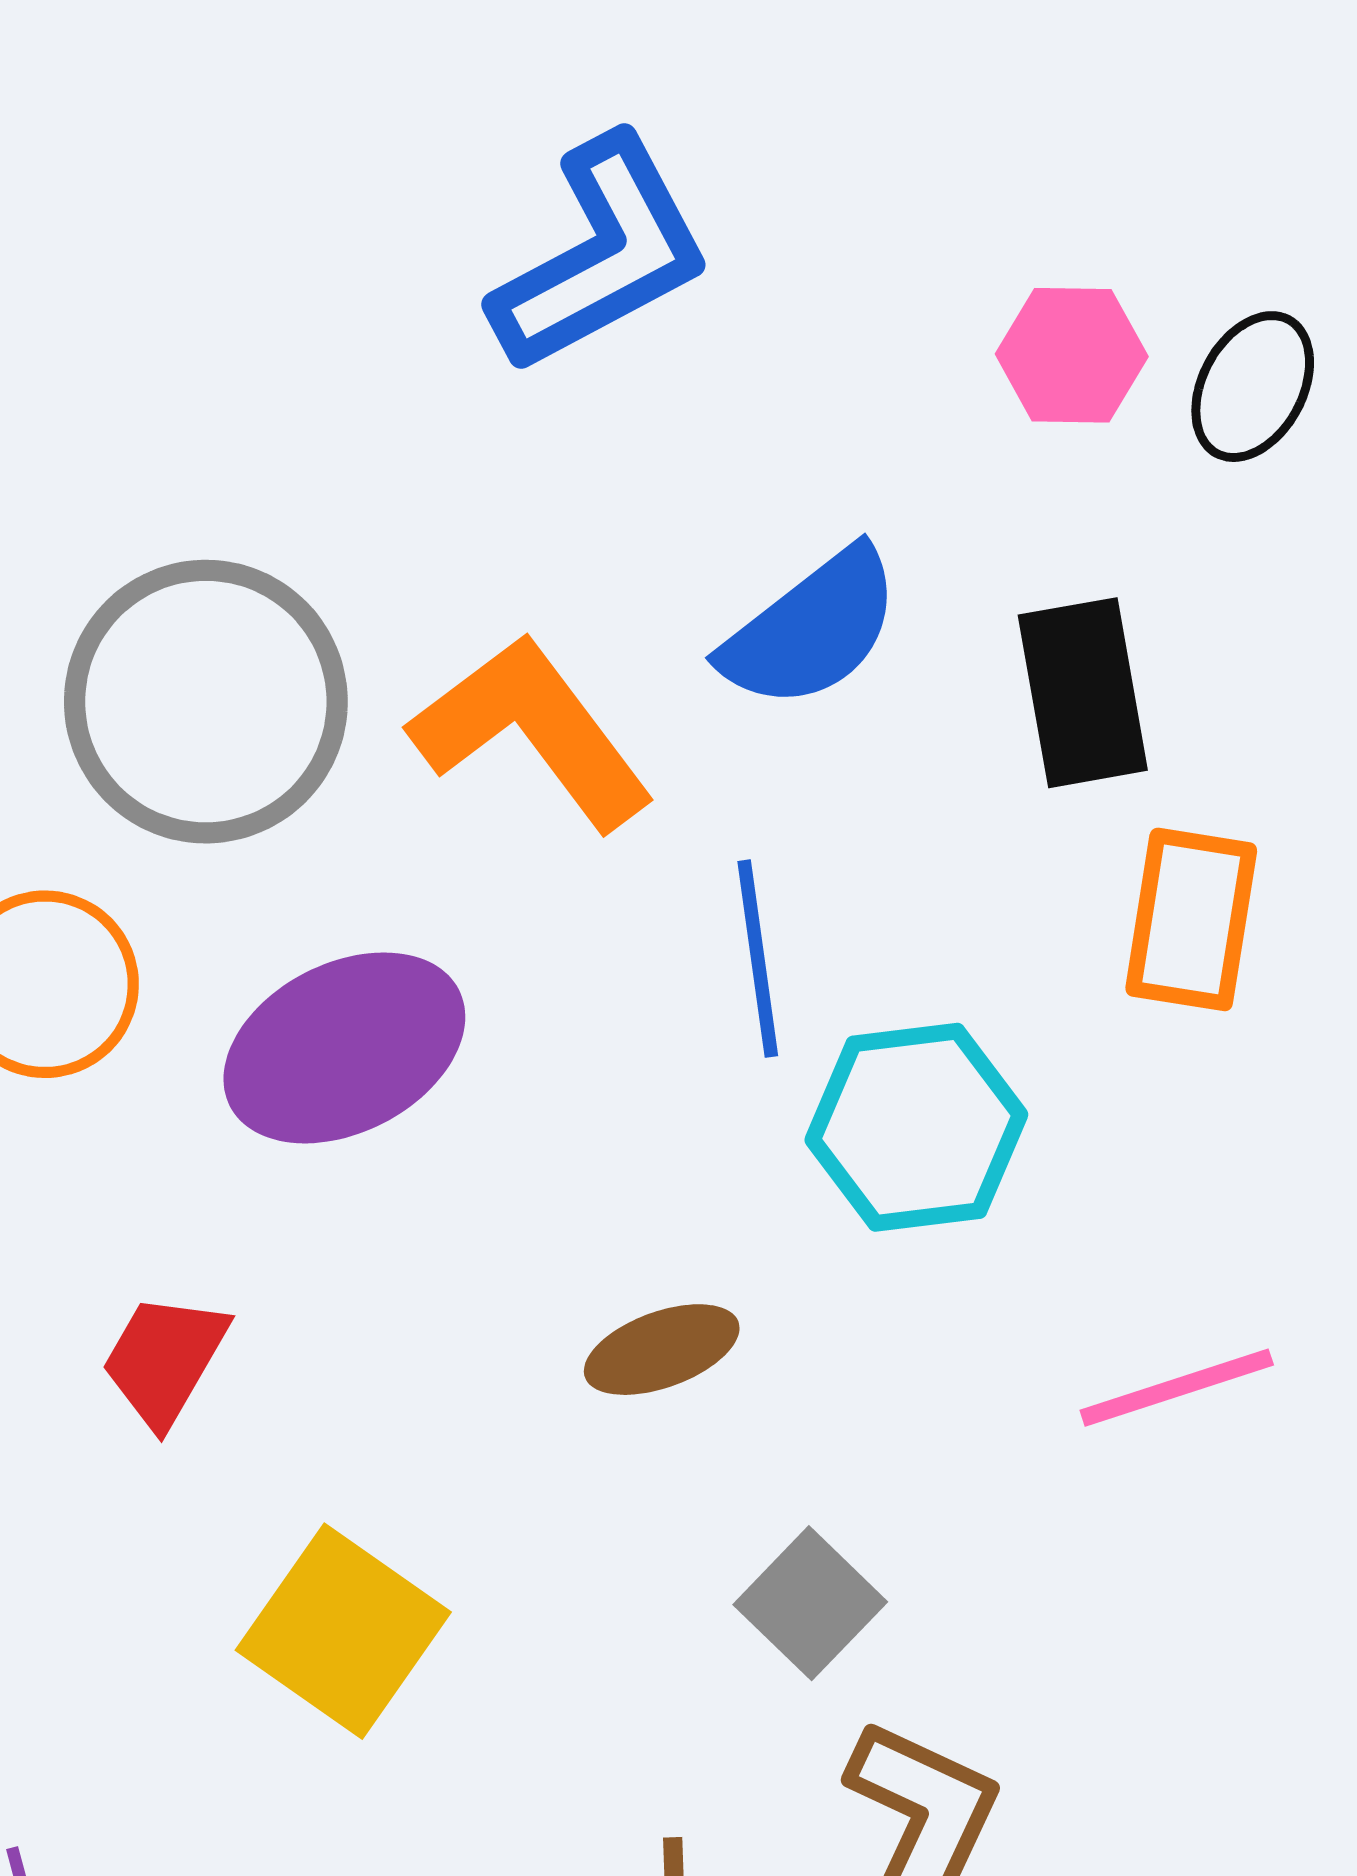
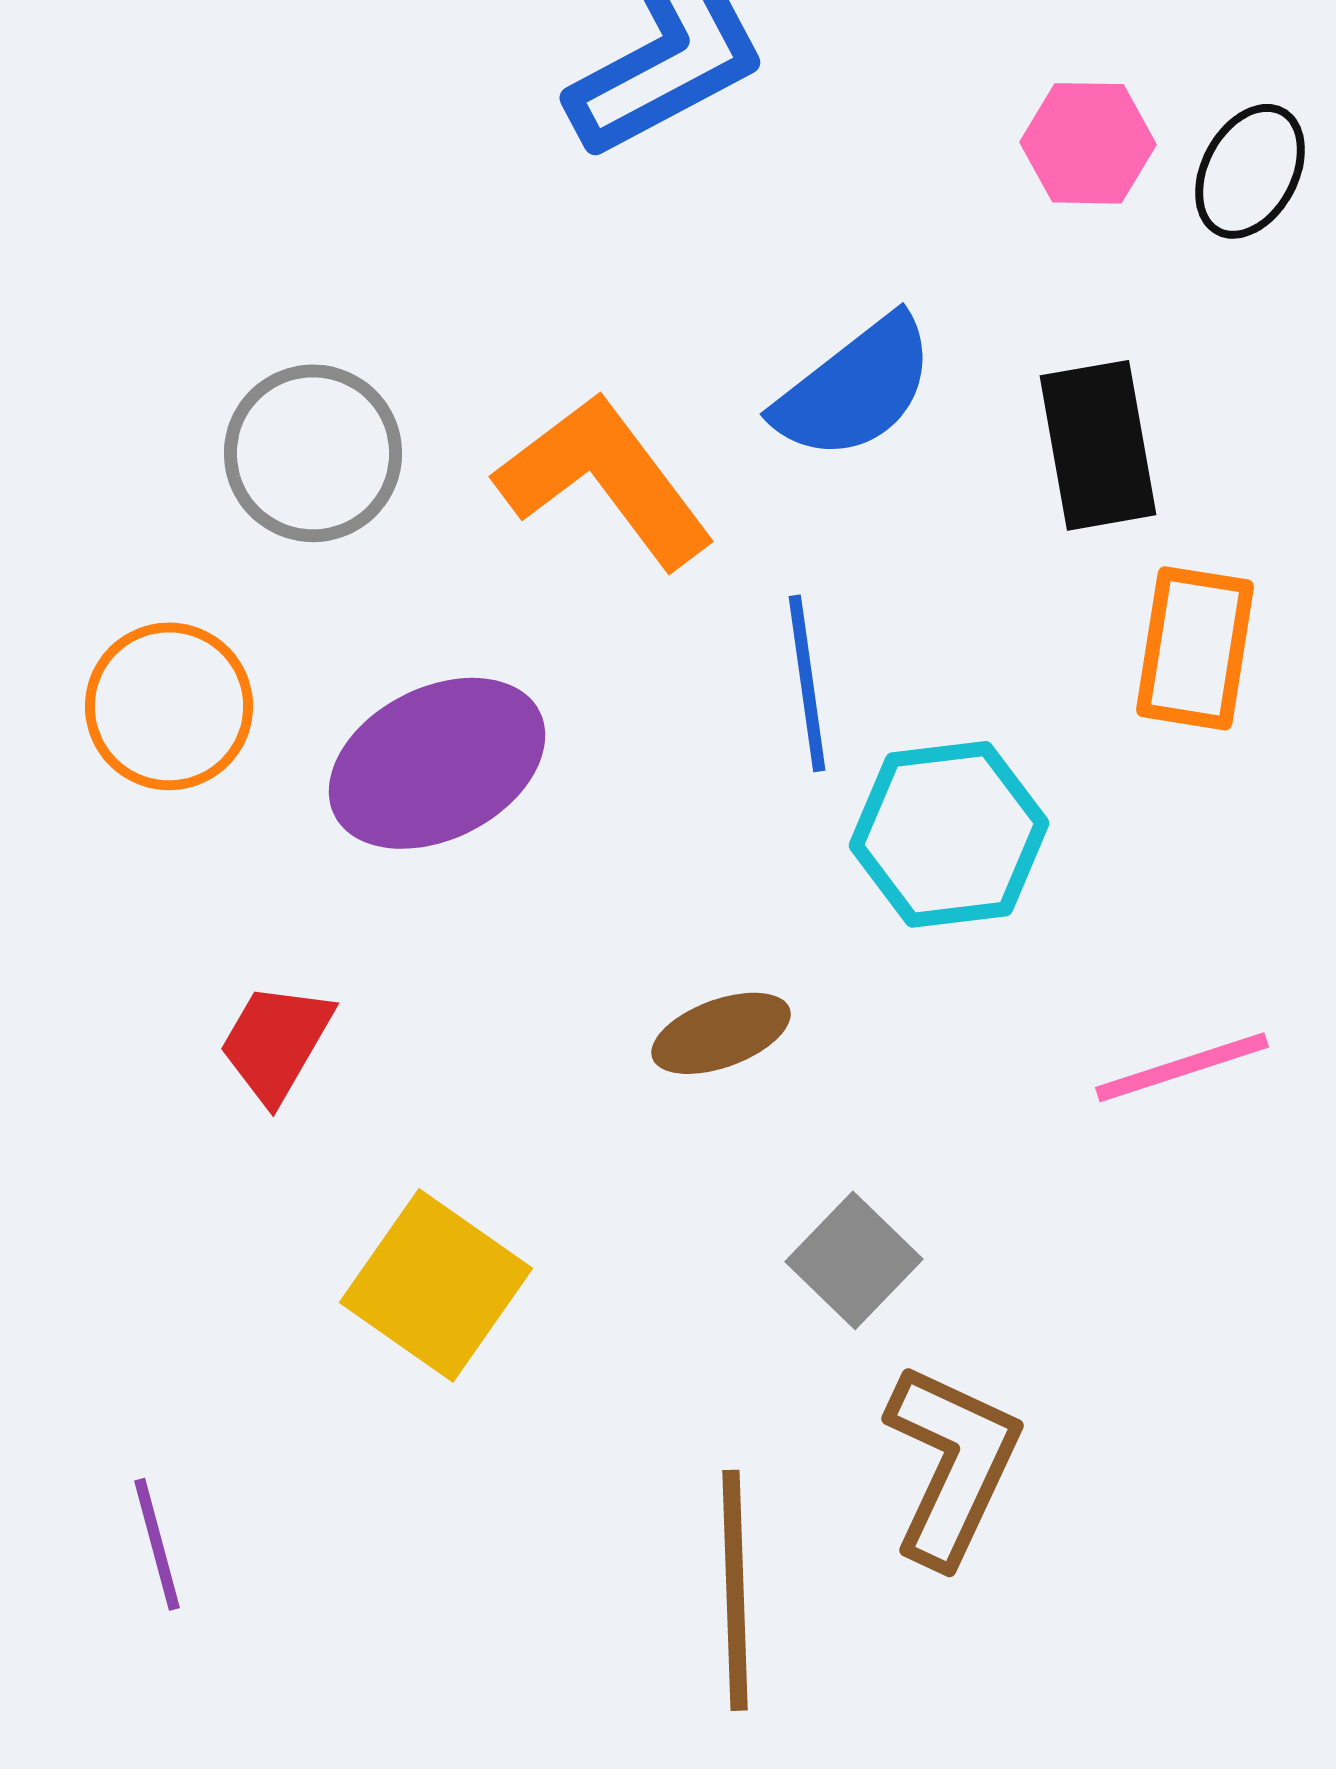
gray circle: (206, 702) -> (313, 453), size x0.7

